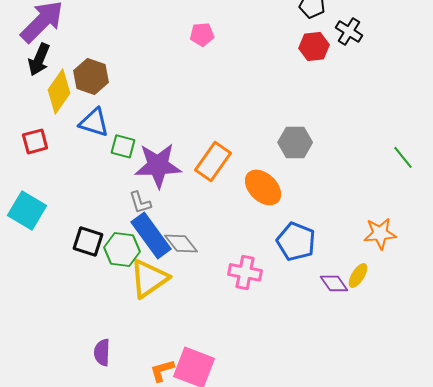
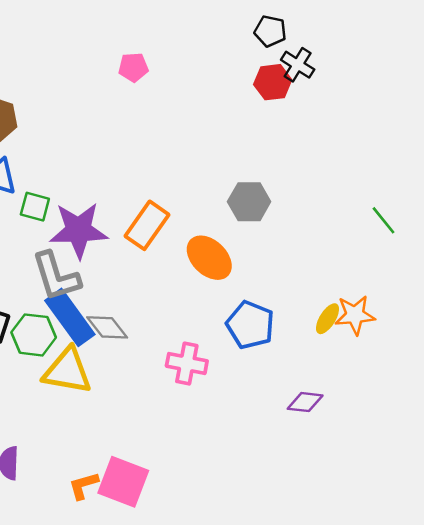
black cross: (349, 31) -> (298, 65), moved
gray L-shape: (140, 202) -> (56, 276), size x1.8
yellow ellipse: (358, 275) -> (328, 319), moved
yellow triangle: (149, 278) -> (67, 371), turned 45
purple diamond: (334, 283) -> (305, 402), moved, turned -48

